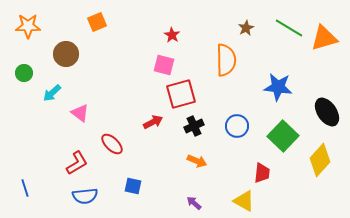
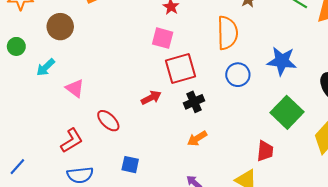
blue circle: (237, 126) -> (238, 75), moved
orange arrow: (197, 161) -> (197, 138), turned 126
blue line: (25, 188) -> (17, 167), turned 60

